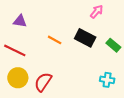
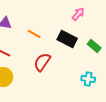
orange line: (55, 40) -> (34, 34), moved
red semicircle: (43, 82) -> (42, 62), moved

